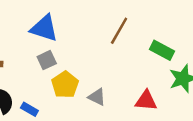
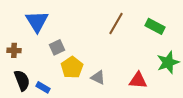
blue triangle: (44, 28) -> (37, 21), moved, turned 40
green rectangle: (162, 50) -> (155, 26), moved

